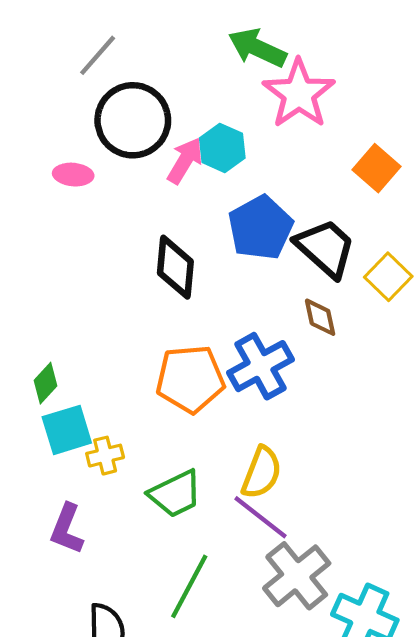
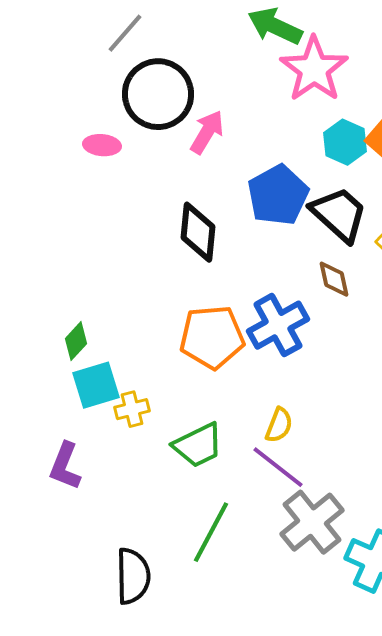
cyan hexagon: (222, 148) -> (345, 142), moved
yellow semicircle: (262, 473) -> (279, 425), size x0.7
purple L-shape: (67, 529) -> (65, 466), moved

